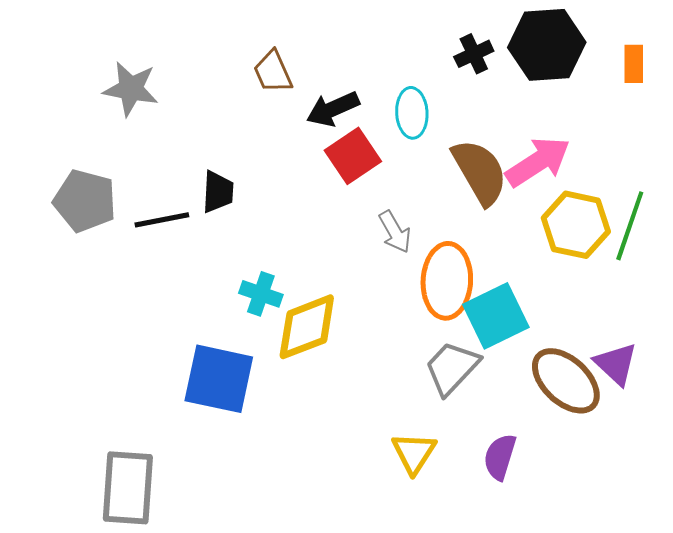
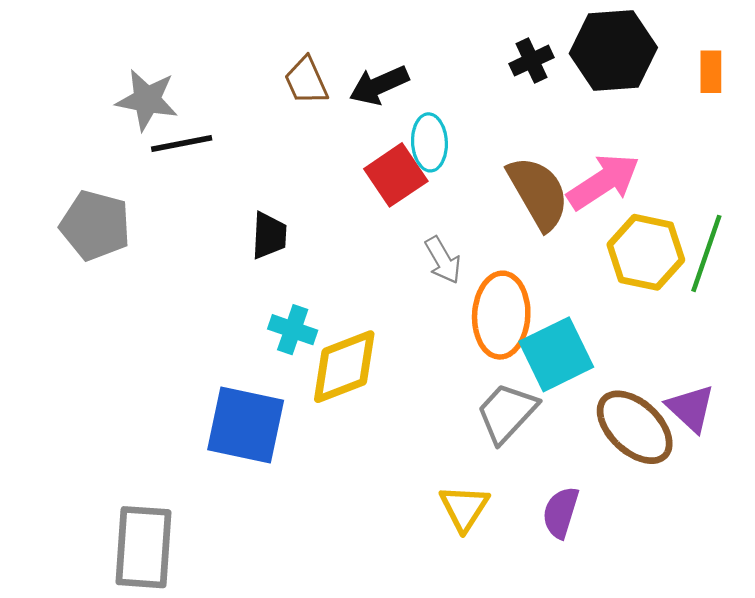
black arrow: (333, 109) -> (379, 85), moved
cyan ellipse: (412, 113) -> (429, 142), moved
black trapezoid: (218, 192) -> (269, 235), moved
black line: (162, 220) -> (182, 144), moved

